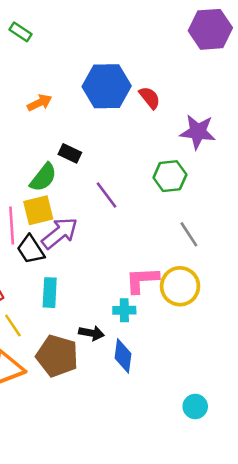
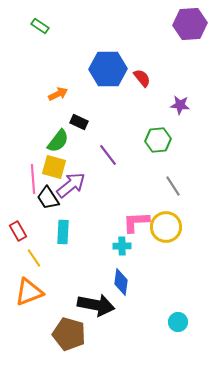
orange arrow: (40, 103) -> (58, 94), moved
purple star: (198, 132) -> (180, 105), size x0.7
yellow square: (38, 210) -> (54, 167), turned 30
black arrow: (91, 333) -> (96, 305), moved, size x1.8
brown pentagon: (57, 356) -> (69, 334), moved

